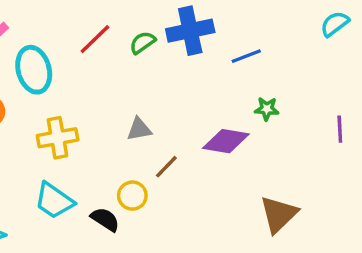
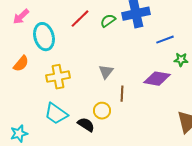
blue line: (246, 56) -> (165, 40), moved
gray triangle: (139, 129) -> (106, 72), turned -42
brown line: (166, 167) -> (122, 94), turned -42

